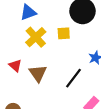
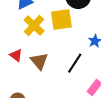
yellow square: (64, 33) -> (61, 20), size x1.6

